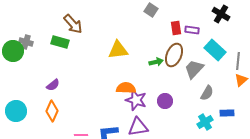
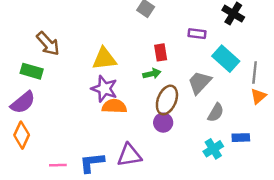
brown arrow: (73, 24) -> (48, 44), moved
red rectangle: (176, 28) -> (161, 52), moved
green rectangle: (60, 42) -> (32, 71), moved
brown ellipse: (174, 55) -> (167, 100), moved
purple semicircle: (53, 85) -> (23, 103), size x1.5
purple star: (136, 100) -> (104, 89), moved

